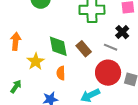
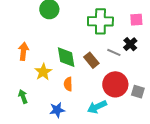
gray line: (111, 47) -> (114, 52), moved
green arrow: (16, 86) -> (23, 97), turned -56

